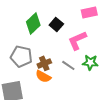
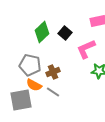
gray line: (68, 65) -> (53, 92), moved
orange semicircle: (43, 76) -> (34, 85), moved

